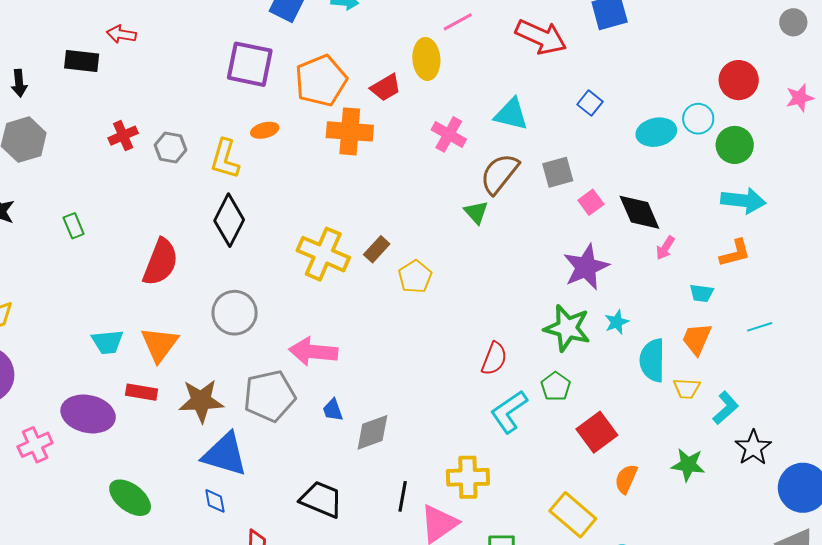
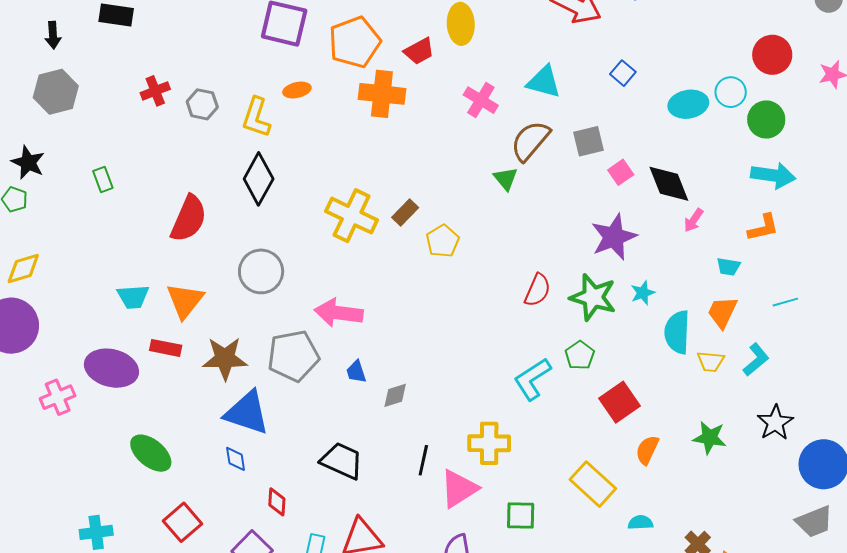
red semicircle: (494, 359) -> (538, 290), moved
cyan L-shape: (726, 408) -> (756, 360), moved
gray diamond: (372, 432) -> (395, 395), size x0.7

